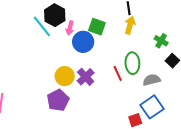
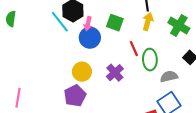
green cross: (161, 41) -> (179, 25), moved, size x1.5
blue circle: (83, 42) -> (90, 38), moved
red line: (118, 73) -> (134, 49), moved
purple cross: (86, 77) -> (115, 73), moved

